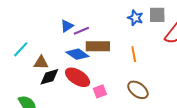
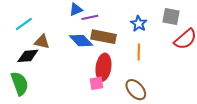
blue star: (135, 18) -> (139, 24), moved
black diamond: (49, 77) -> (28, 56), moved
red ellipse: (78, 77) -> (103, 67), moved, turned 55

